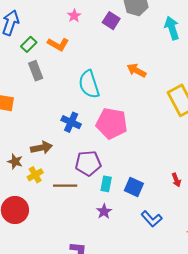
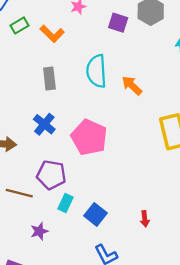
purple square: (111, 21) -> (118, 23), turned -30
gray rectangle: (36, 71) -> (49, 79), moved
cyan semicircle: (89, 84) -> (97, 71), moved
purple star: (104, 211) -> (39, 231), moved

